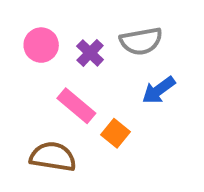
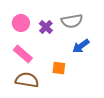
pink rectangle: (76, 106) -> (23, 54), moved
orange square: (116, 133) -> (59, 68), turned -32

